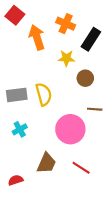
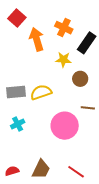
yellow semicircle: (44, 94) -> (41, 92), turned -95
brown trapezoid: (46, 163) -> (41, 169), moved
red line: (81, 168) -> (76, 172), moved

